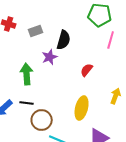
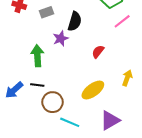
pink line: (111, 40) -> (122, 21), turned 36
yellow ellipse: (82, 108) -> (93, 90), turned 40

